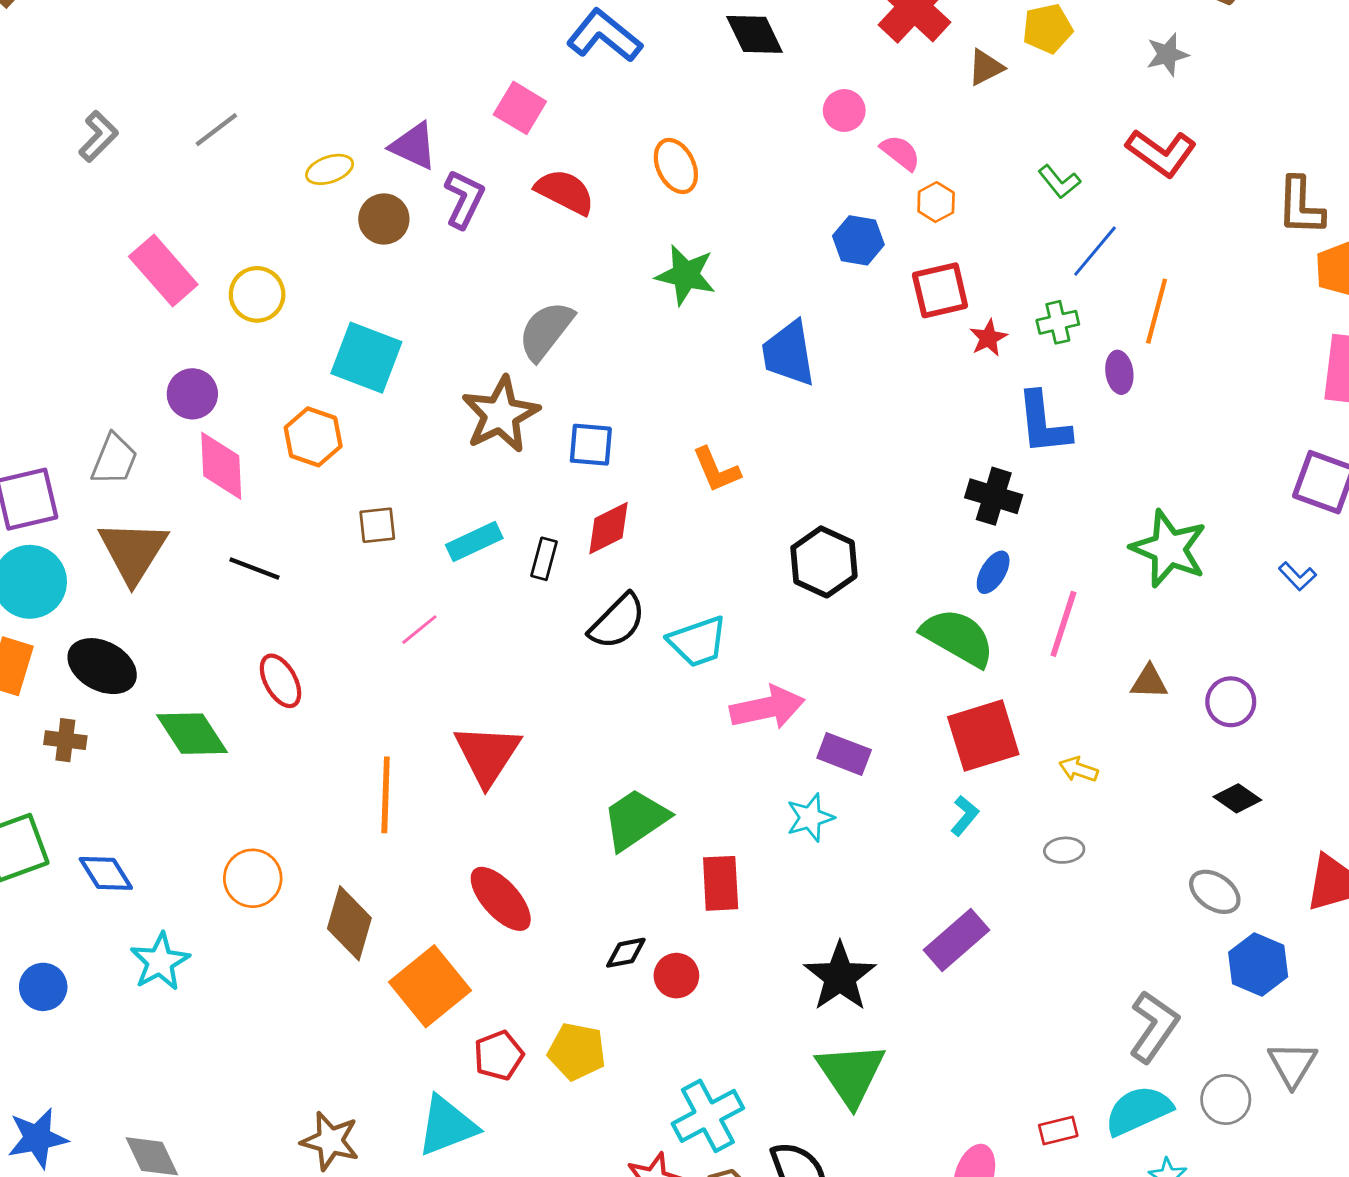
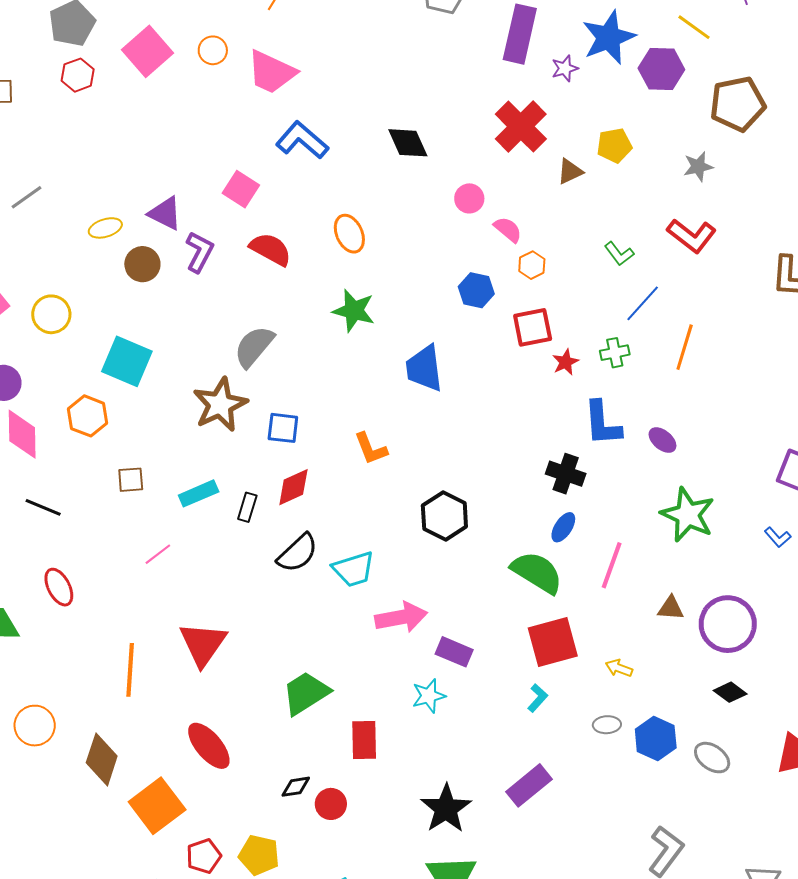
purple ellipse: (1119, 372) -> (662, 440), moved, turned -44
purple circle: (1231, 702) -> (728, 624), size x1.6
blue hexagon: (1258, 964) -> (656, 739), moved

